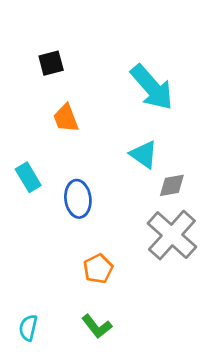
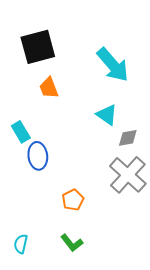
black square: (51, 63) -> (38, 47), size x1.8
blue ellipse: (78, 199) -> (38, 156), moved

